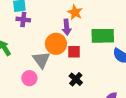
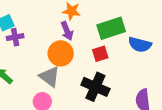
red square: (74, 52) -> (100, 54), moved
black cross: (76, 79) -> (95, 87), size x1.6

